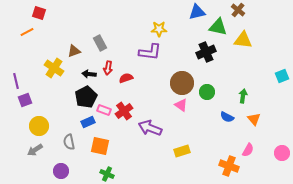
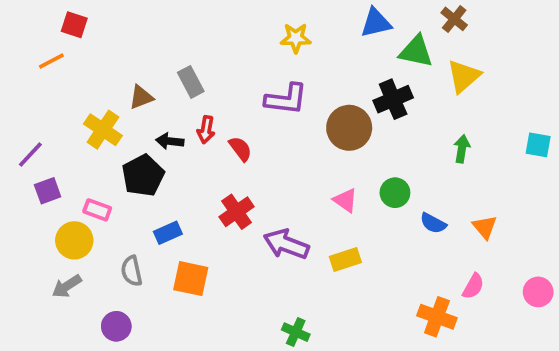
yellow star: (159, 29) -> (296, 38), moved
yellow triangle: (243, 40) -> (464, 76), turned -48
cyan square: (282, 76) -> (538, 145), turned 32
red semicircle: (126, 78) -> (240, 149), turned 72
purple line: (16, 81) -> (30, 155), turned 56
brown circle: (182, 83) -> (349, 128), moved
green circle: (207, 92) -> (395, 193), moved
green arrow: (243, 96) -> (462, 149), moved
black pentagon: (86, 97) -> (143, 176), moved
pink rectangle: (104, 110) -> (97, 210), moved
yellow rectangle: (182, 151) -> (345, 259), moved
green cross: (107, 174) -> (296, 332), moved

